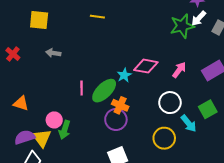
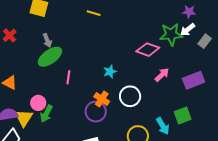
gray arrow: (53, 53) -> (47, 40), turned -128
pink diamond: (146, 66) -> (148, 50), moved
green ellipse: (104, 91) -> (50, 57), moved
white circle: (170, 103) -> (130, 96), moved

